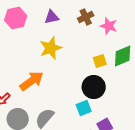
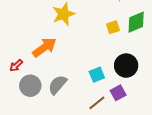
black circle: (94, 87) -> (126, 66), moved

